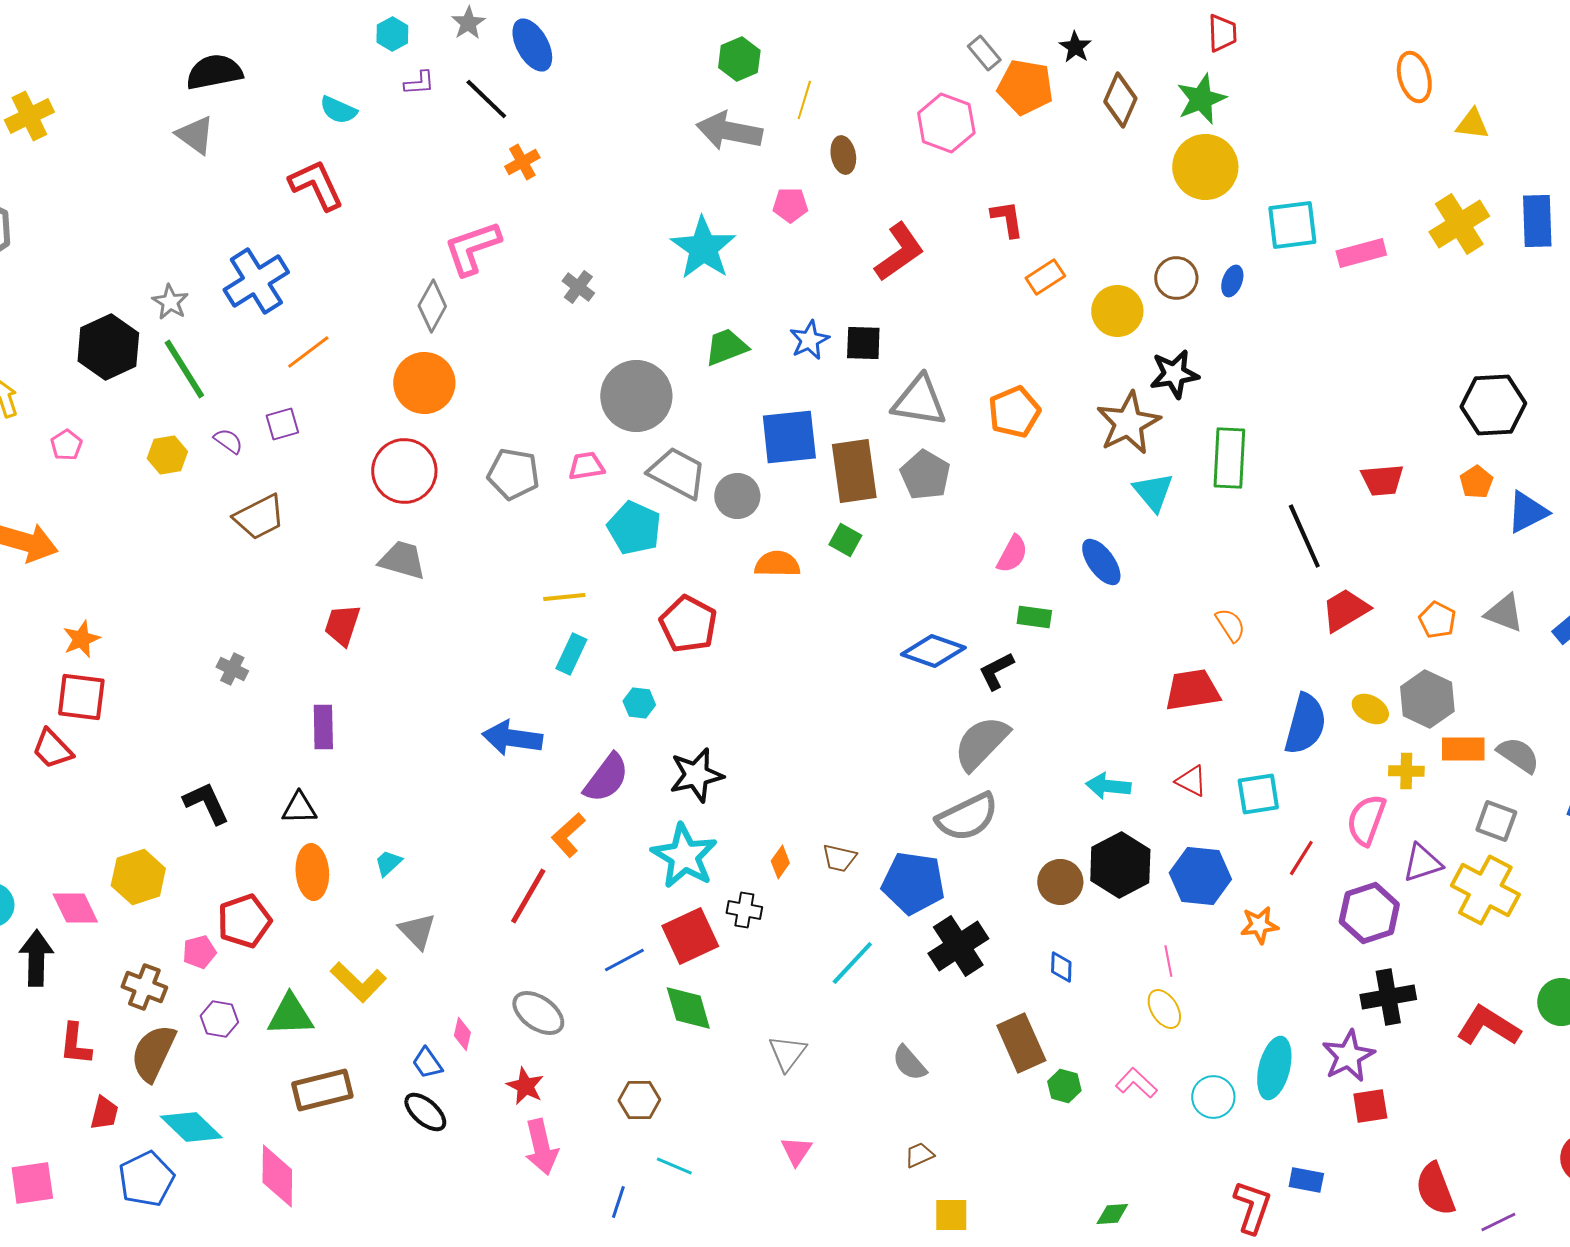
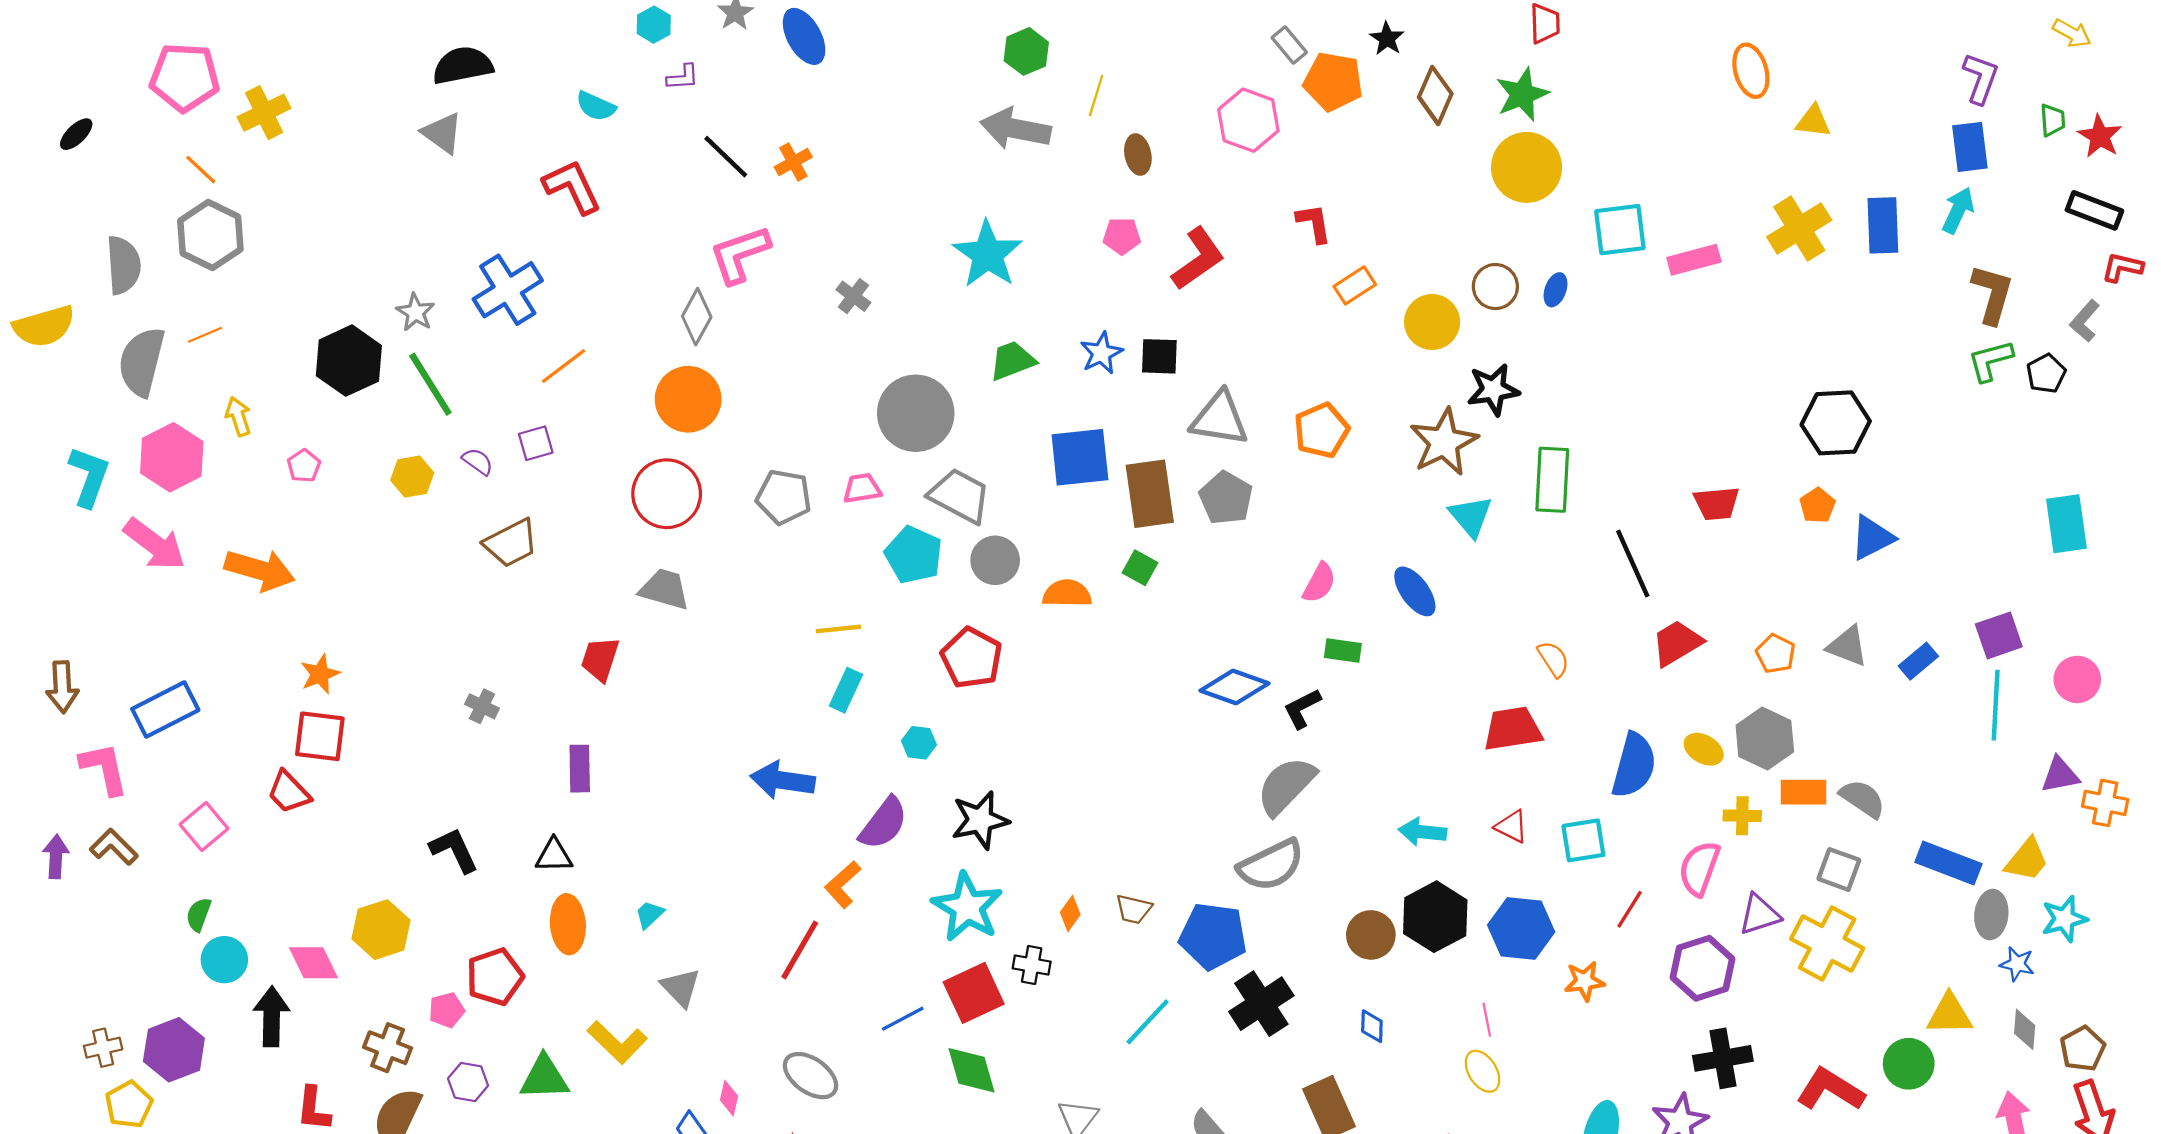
black line: (486, 99) -> (726, 157), moved
pink pentagon: (790, 205) -> (1122, 236), moved
gray circle: (737, 496) -> (995, 560), moved

